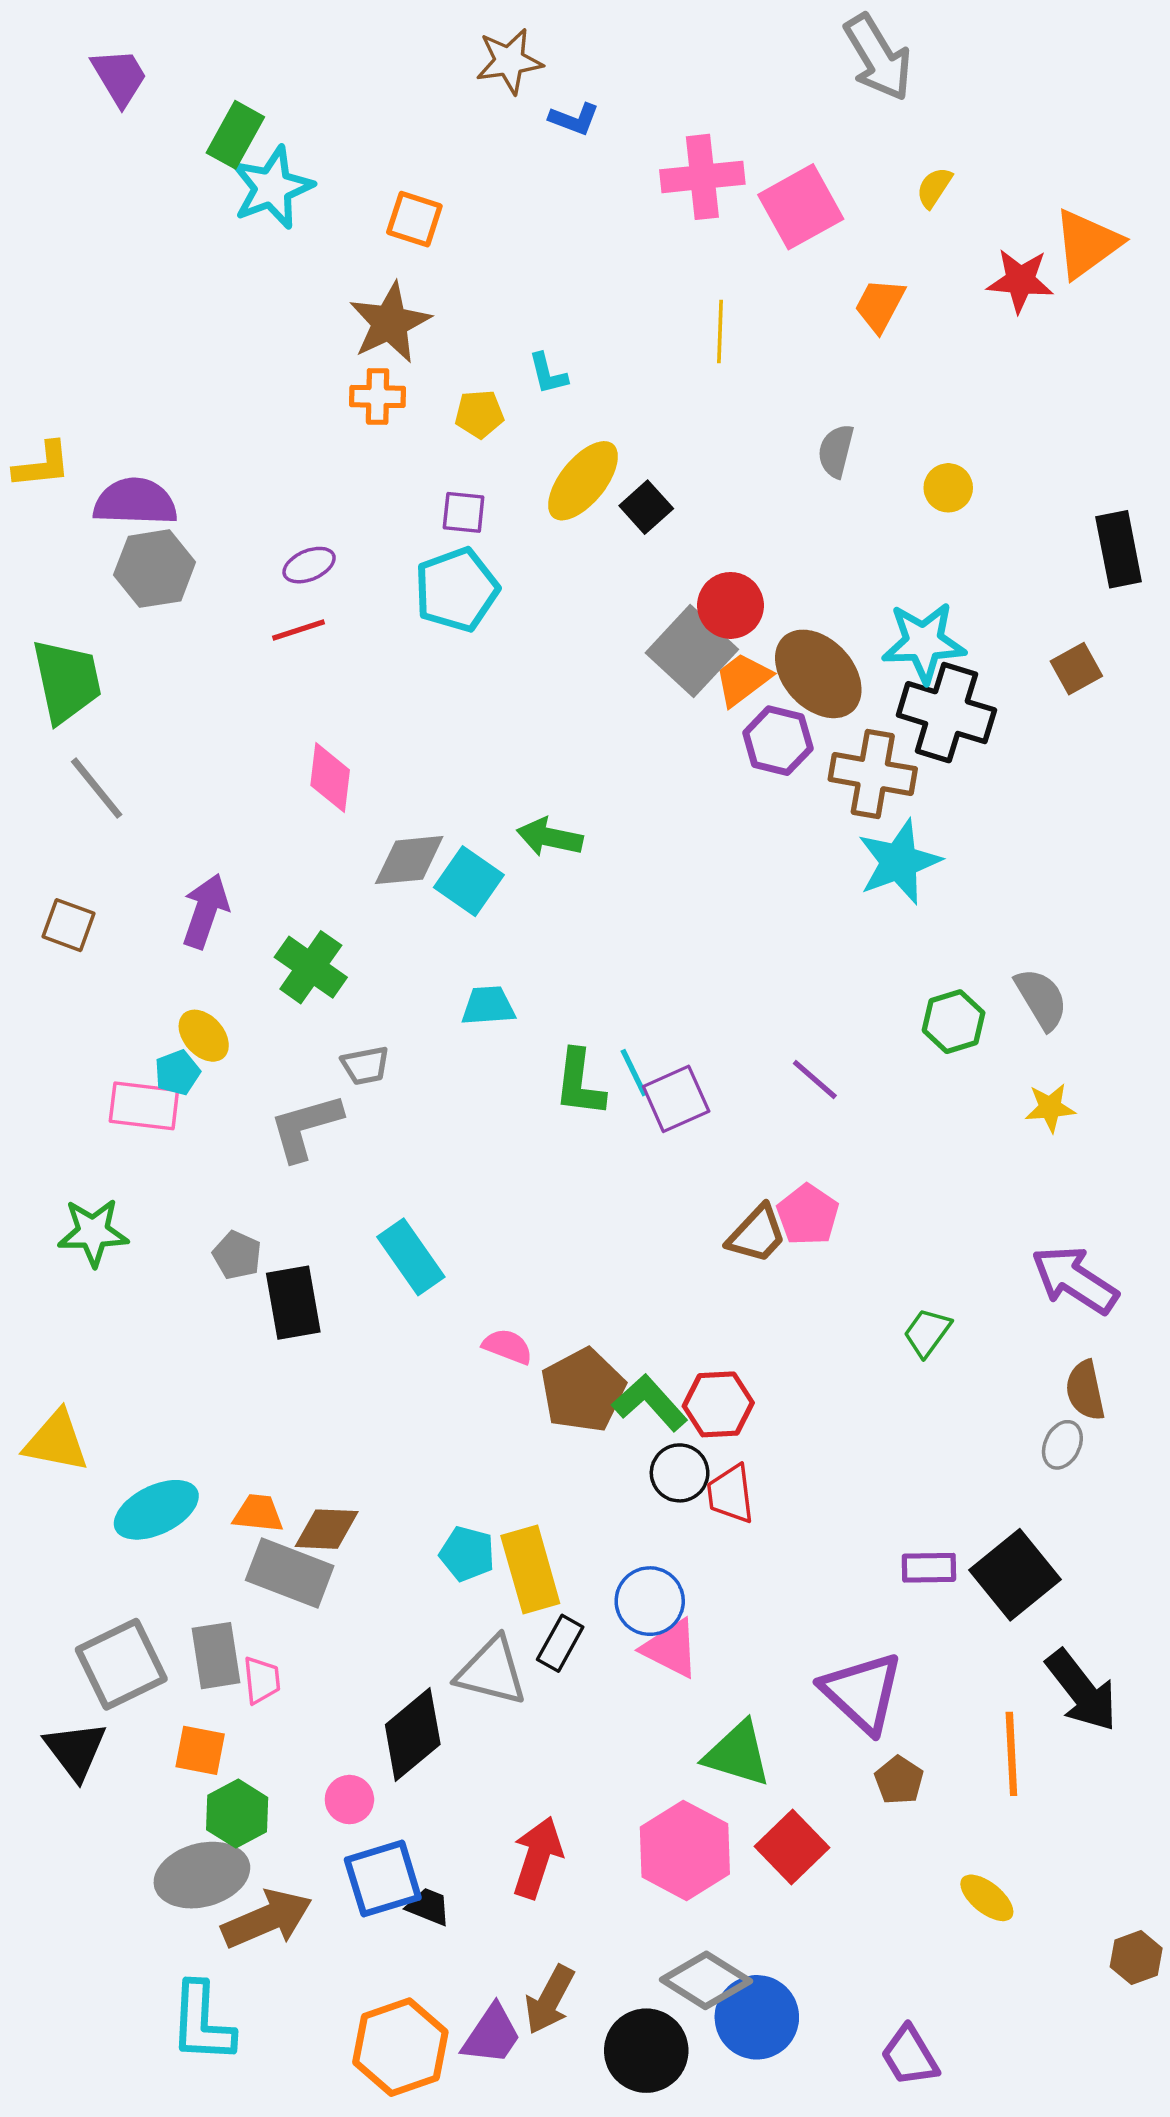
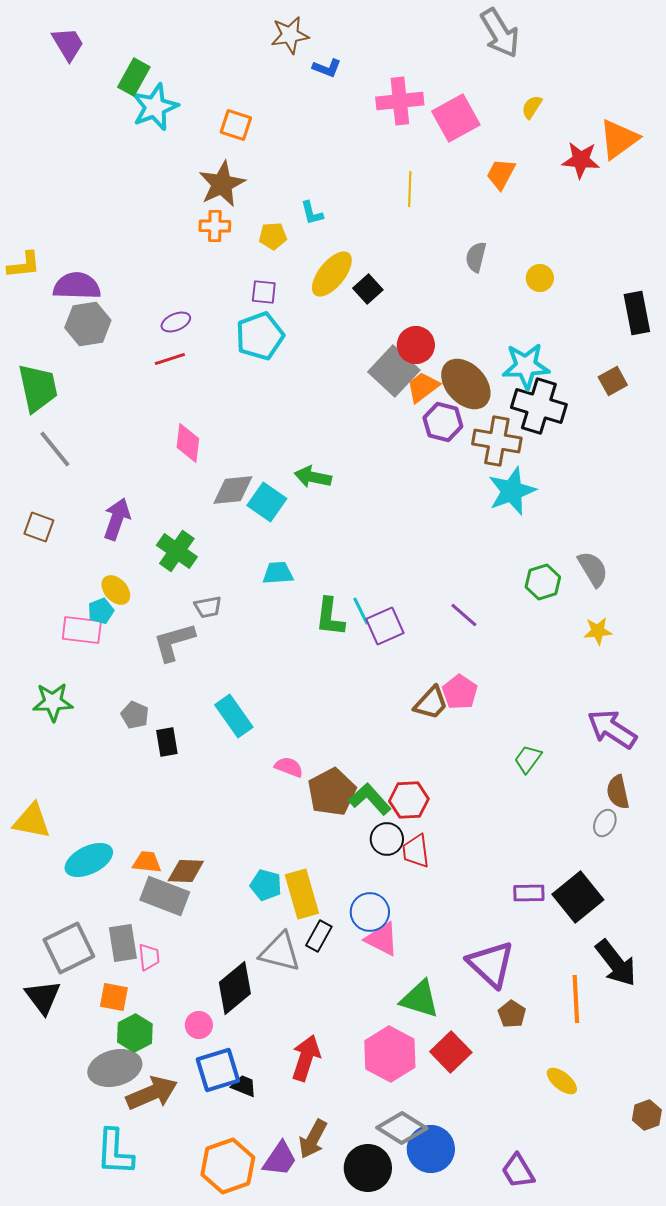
black rectangle: (293, 1303) -> (167, 742), size x0.7

